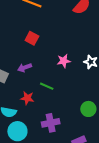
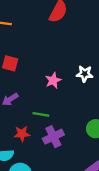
purple cross: (51, 123) -> (53, 137), moved

